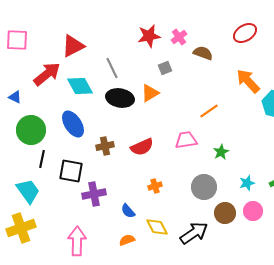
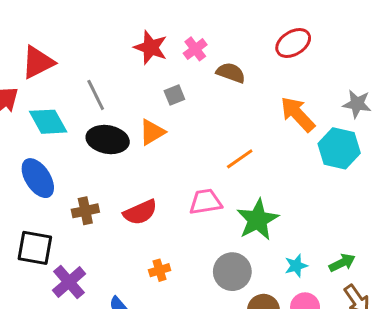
red star: (149, 36) -> (151, 47), turned 30
green star: (221, 152) -> (258, 220), size x1.8
purple cross: (94, 194) -> (69, 282), turned -30

